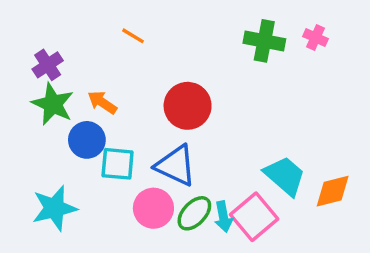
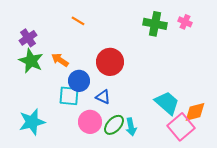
blue circle: (87, 140) -> (79, 81), moved
blue triangle: (176, 166) -> (103, 97), size x0.6
pink square: (254, 217) -> (181, 127), moved

